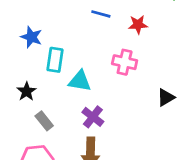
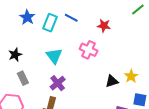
blue line: (101, 14) -> (71, 18), moved
cyan rectangle: (55, 60) -> (50, 23), moved
cyan triangle: (80, 81) -> (54, 56), turned 30

